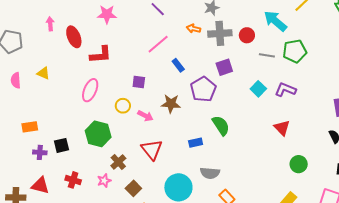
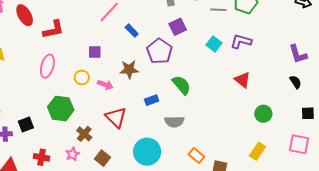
blue rectangle: (196, 143) -> (152, 100), moved
gray semicircle: (210, 173) -> (174, 122), moved

